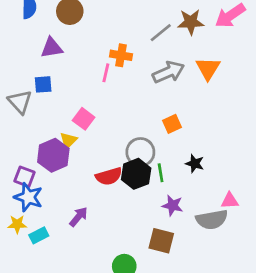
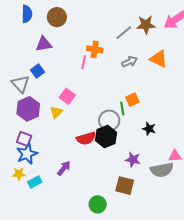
orange triangle: (208, 68) -> (159, 59), turned -36
gray arrow: (168, 72) -> (130, 62), size x0.7
blue square: (43, 84) -> (38, 71), turned -32
purple hexagon: (53, 155) -> (28, 109), moved
green line: (161, 173) -> (122, 109), moved
blue star: (28, 197) -> (27, 154), turned 30

